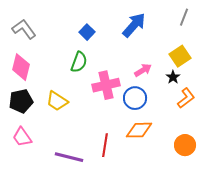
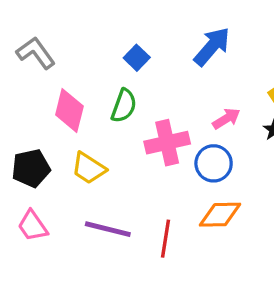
pink diamond: (21, 67) -> (69, 111), moved
purple line: (69, 157) -> (108, 229), moved

